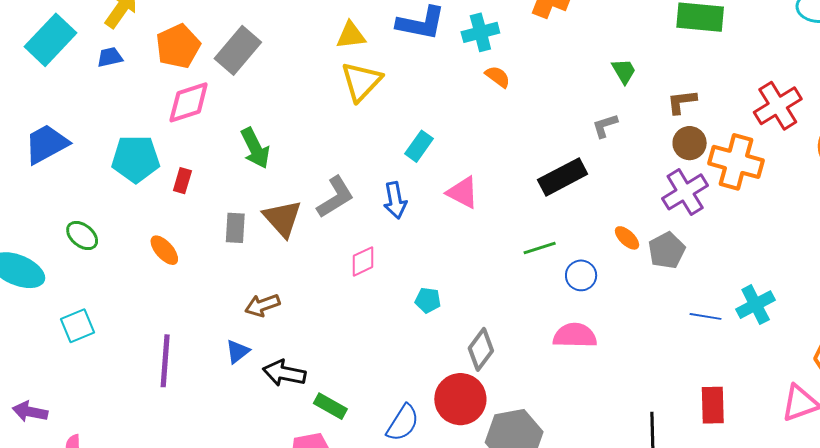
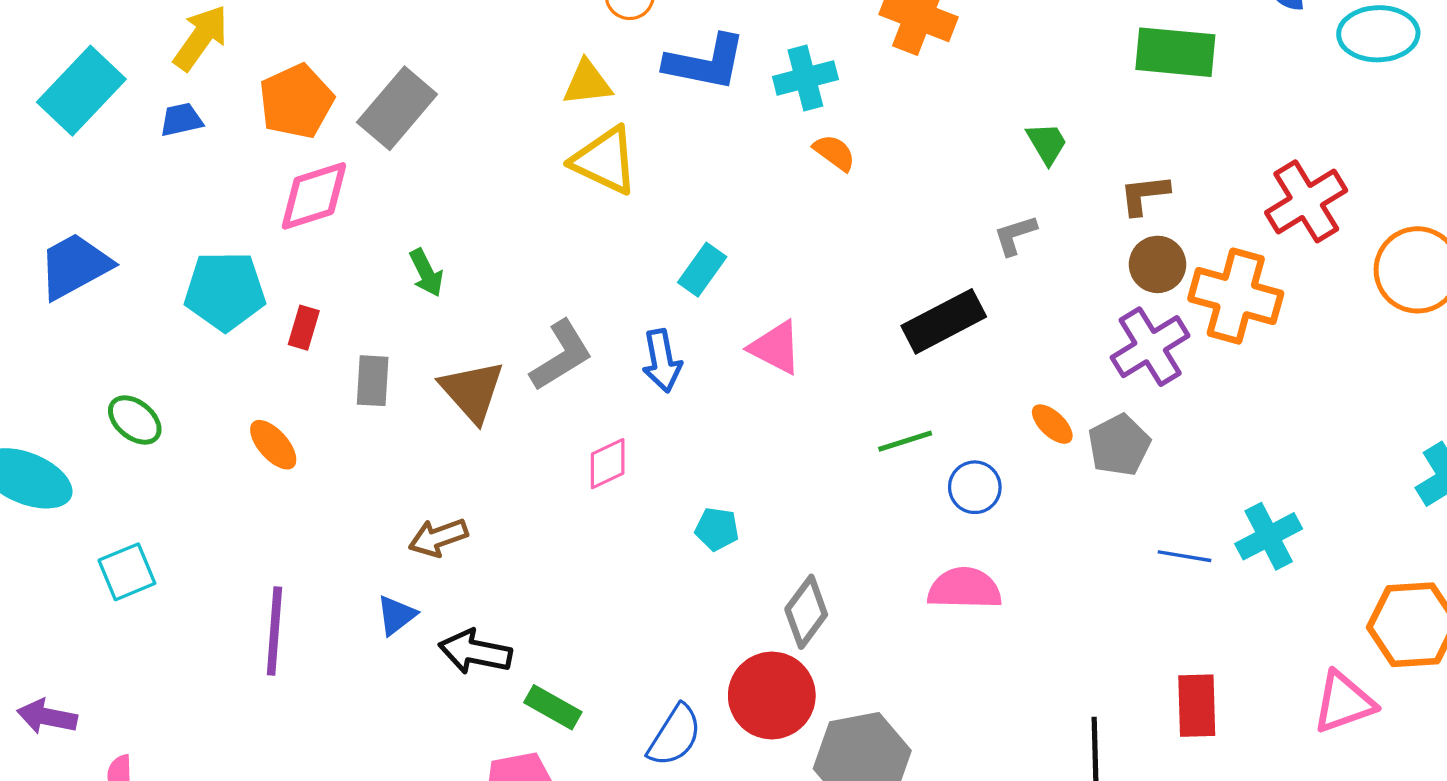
yellow triangle: (361, 81) -> (605, 161), turned -48
green arrow: (255, 148) -> (426, 273), size x0.7
gray rectangle: (235, 228) -> (373, 381), moved

